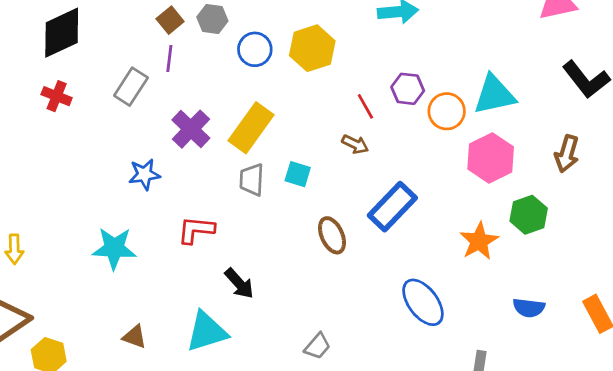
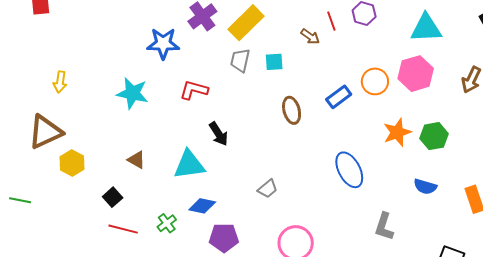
orange circle: (447, 111) -> (375, 81), moved
brown arrow: (355, 144) -> (310, 36), moved
blue star: (144, 174) -> (163, 44), size x1.4
cyan square: (298, 174) -> (274, 62), turned -30
blue rectangle: (392, 207) -> (339, 97), size x0.7
green hexagon: (529, 215) -> (434, 136), moved

